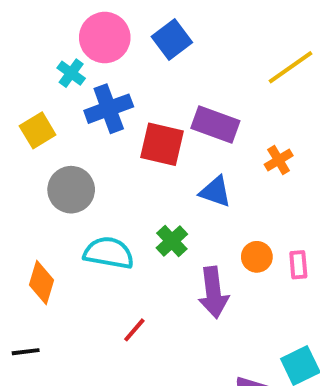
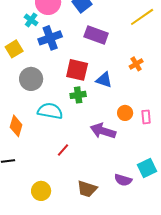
purple rectangle: (215, 124) -> (96, 35), moved
red square: (162, 144) -> (77, 70), moved
green cross: (172, 241) -> (78, 95), moved, turned 35
purple arrow: (213, 292) -> (103, 131), turned 115

